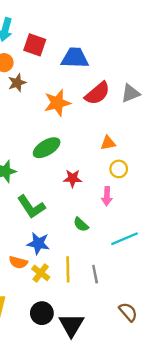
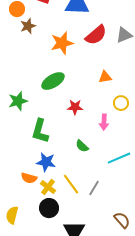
yellow circle: (119, 169) -> (121, 103), moved
green L-shape: (31, 207) -> (40, 131), turned 50
yellow line: (68, 269) -> (71, 184), turned -35
gray line: (95, 274) -> (94, 188), turned 42
black circle: (42, 313) -> (49, 208), moved

